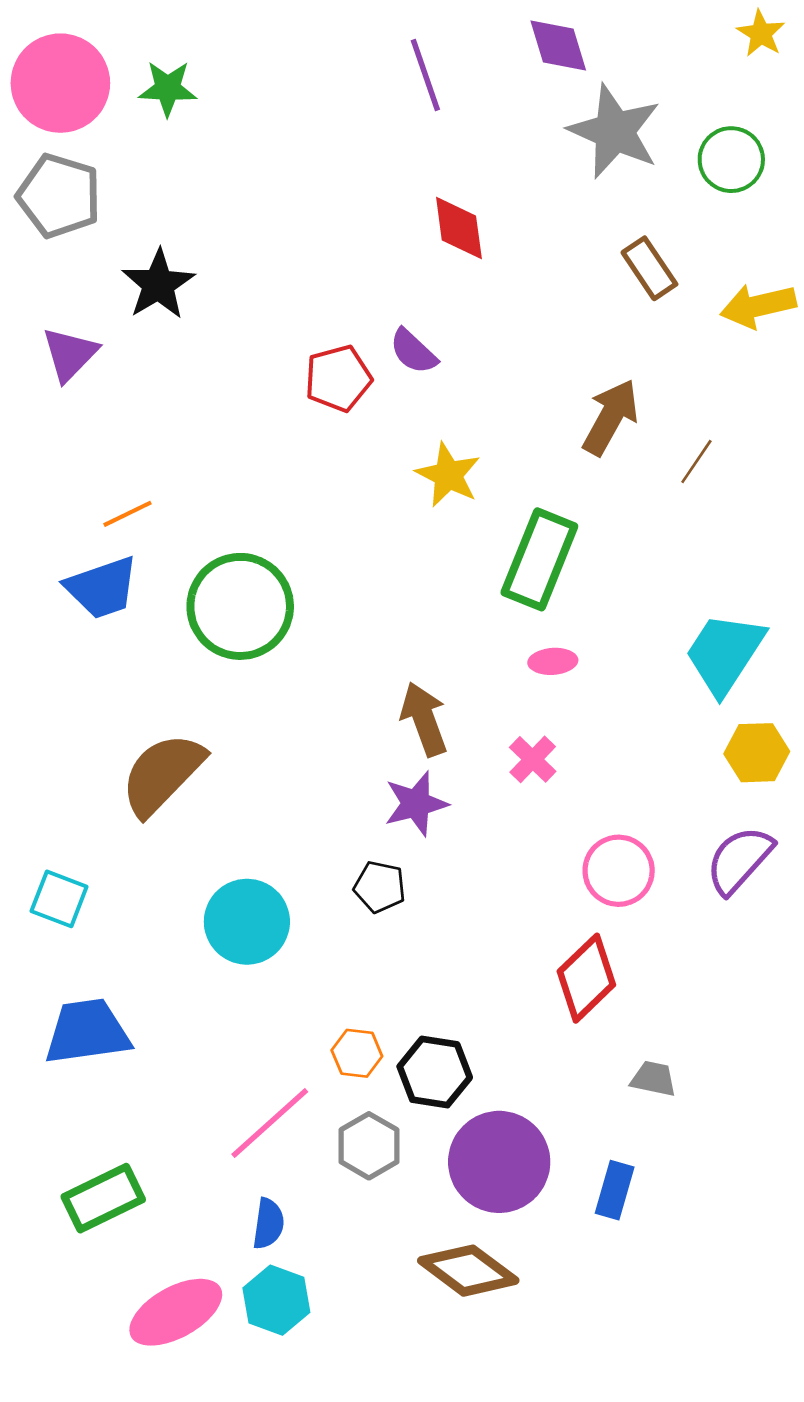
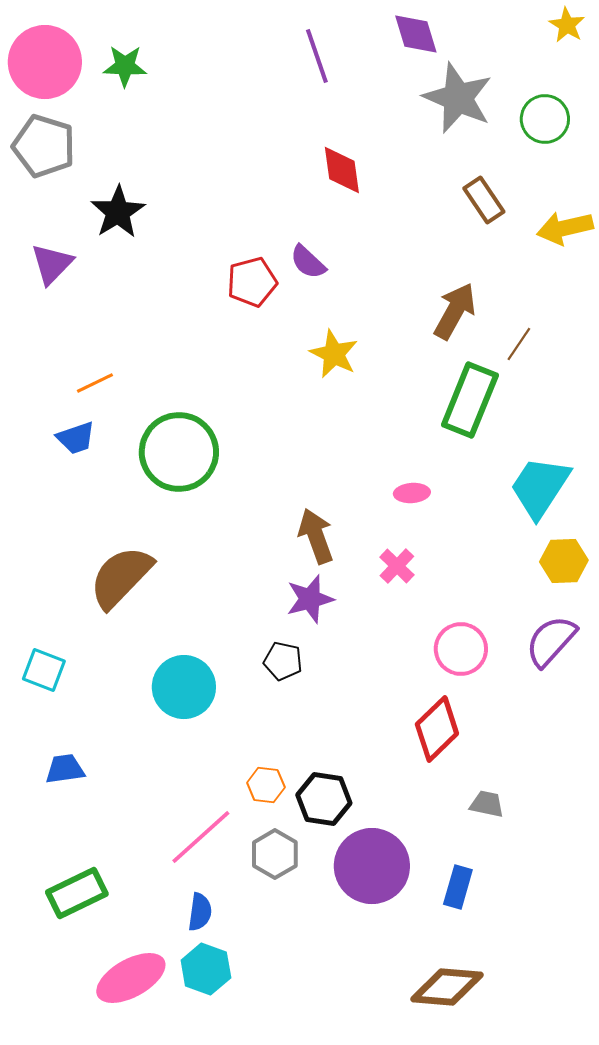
green rectangle: (539, 559) -> (470, 400), moved
blue trapezoid: (102, 588) -> (76, 438), size x0.7
blue trapezoid: (87, 1032) -> (65, 769), size x0.6
brown diamond: (468, 1271) -> (447, 987), moved, turned -32

